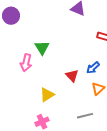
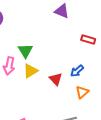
yellow triangle: (47, 95) -> (30, 71), moved

